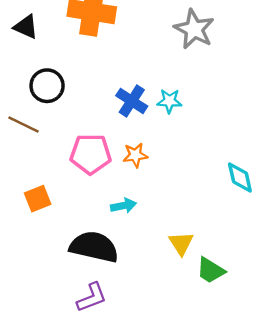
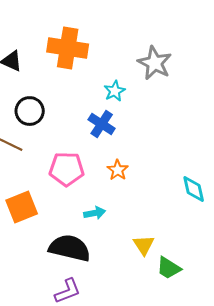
cyan star: (169, 101) -> (115, 91), moved, turned -30
orange star: (135, 155) -> (118, 170), moved, turned -30
orange square: (38, 199) -> (22, 207), size x1.4

